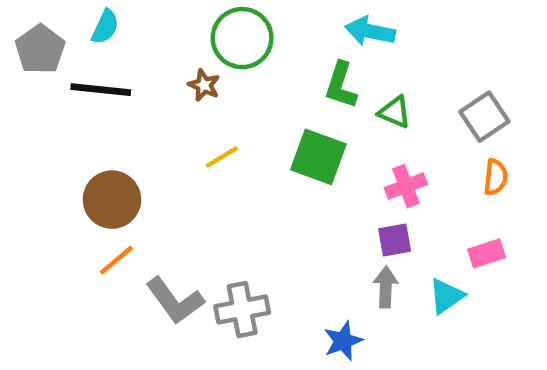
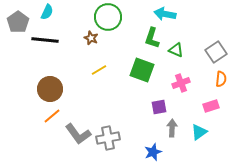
purple square: (395, 240) -> (159, 107), moved
pink rectangle: (487, 253) -> (211, 106), moved

